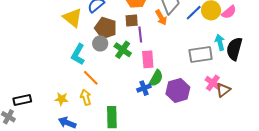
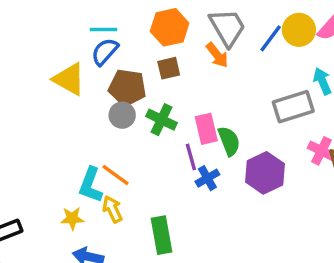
purple line: (140, 34) -> (191, 157), moved
cyan L-shape: (78, 54) -> (91, 185), moved
green semicircle: (156, 78) -> (229, 141), moved, turned -42

